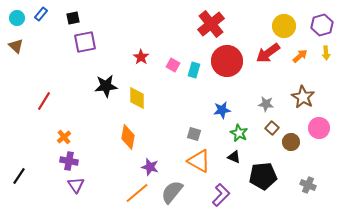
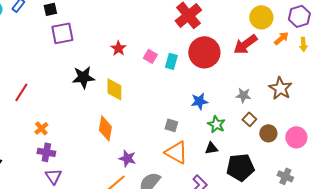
orange arrow: (300, 56) -> (281, 38), moved
pink circle: (319, 128) -> (296, 137), moved
black triangle: (234, 157) -> (211, 148), turned -32

